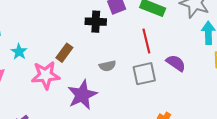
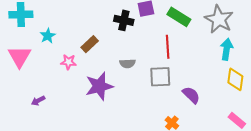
purple semicircle: (176, 63) -> (191, 95), moved
pink star: (46, 75) -> (68, 62), size x0.6

